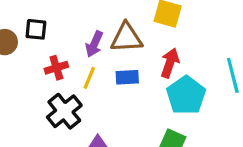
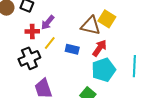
brown triangle: (126, 38) -> (91, 26), moved
purple arrow: (94, 44) -> (48, 23), moved

